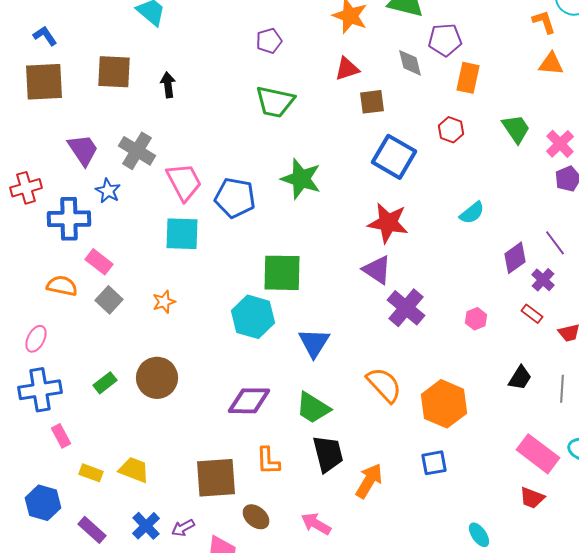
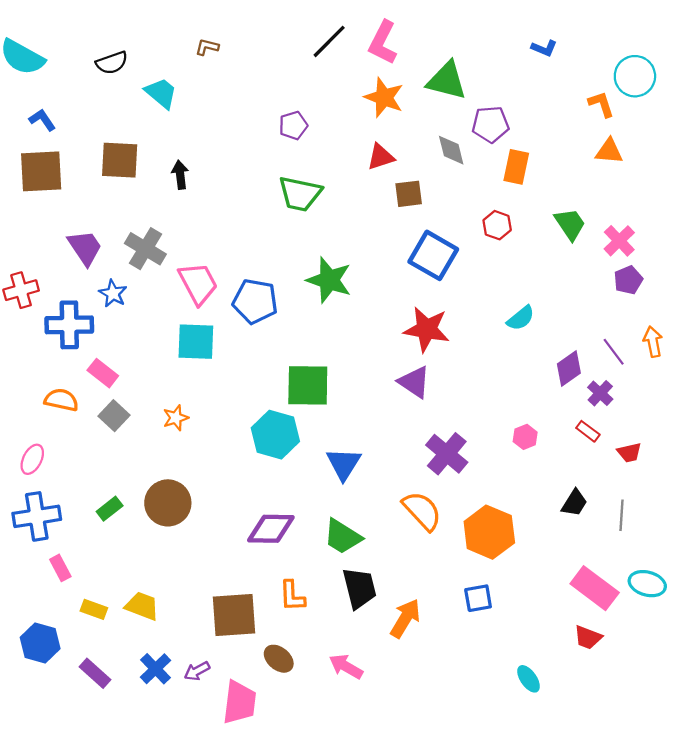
purple cross: (406, 308) -> (447, 454), moved

